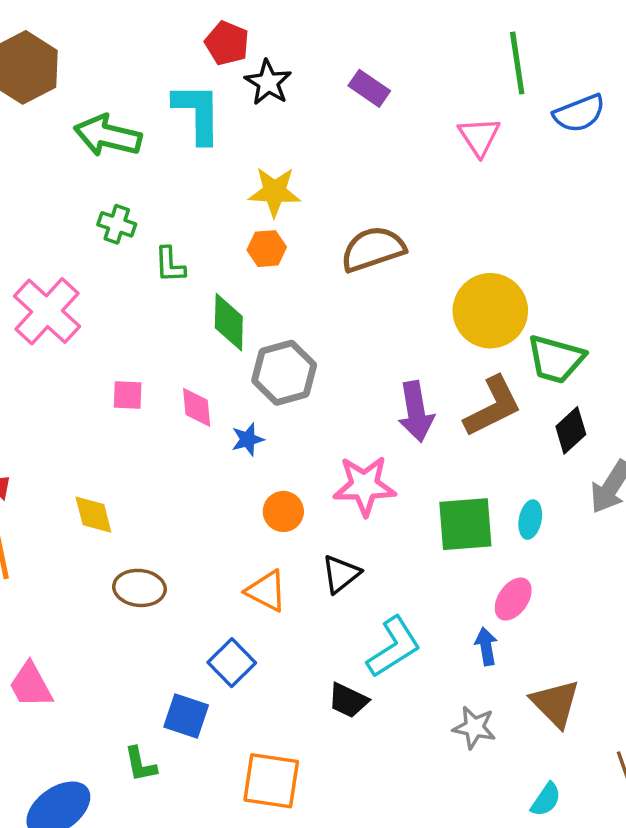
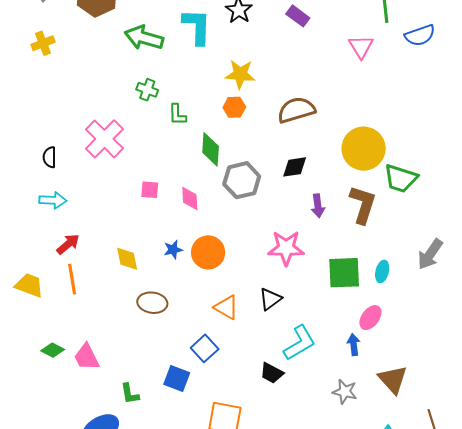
brown L-shape: (493, 406) -> (363, 205), turned -48
purple arrow: (416, 412) -> (318, 206), size x0.7
black diamond: (571, 430) -> (295, 167), moved, turned 32
blue star: (248, 439) -> (173, 250), moved
orange circle: (283, 511) -> (208, 252), moved, size x1.4
green L-shape: (140, 764) -> (130, 394), moved

